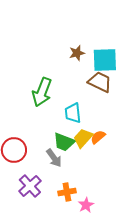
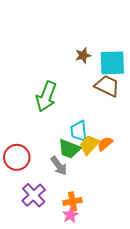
cyan trapezoid: (73, 113) -> (79, 131), moved
pink star: (86, 205) -> (70, 215), moved

